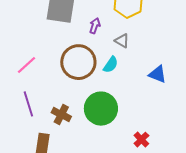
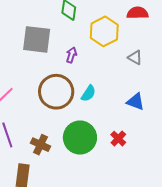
gray triangle: (122, 41) -> (135, 57), moved
red cross: (141, 140) -> (118, 139), moved

